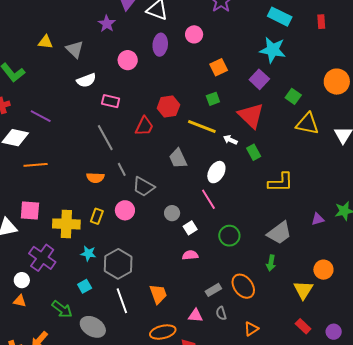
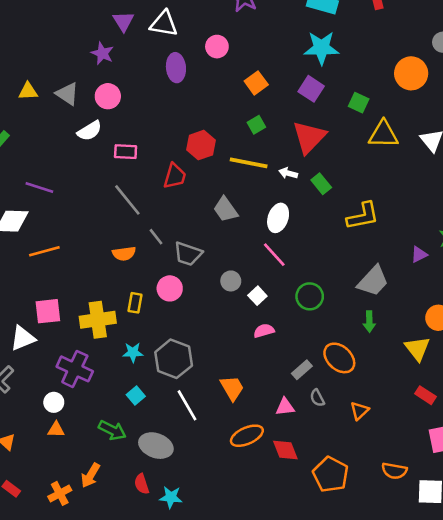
pink circle: (128, 60) -> (108, 96), moved
red triangle: (251, 115) -> (309, 137), turned 40

